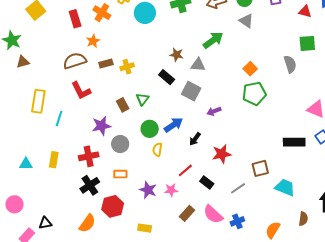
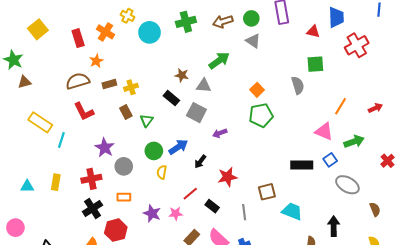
yellow rectangle: (38, 101) -> (40, 122), turned -65
brown rectangle: (123, 105) -> (126, 112), moved
purple star: (101, 126) -> (105, 148), turned -30
gray line: (238, 188) -> (244, 212), turned -63

